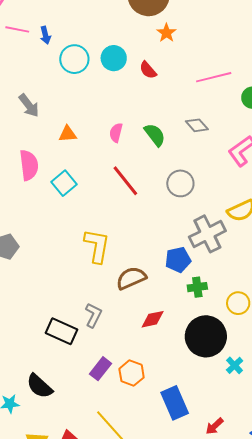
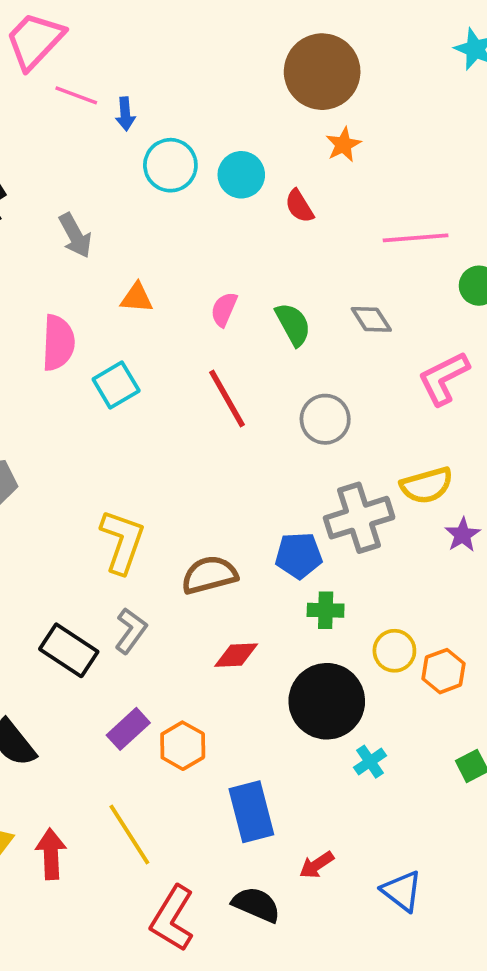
yellow L-shape: (97, 246) -> (122, 541), moved

